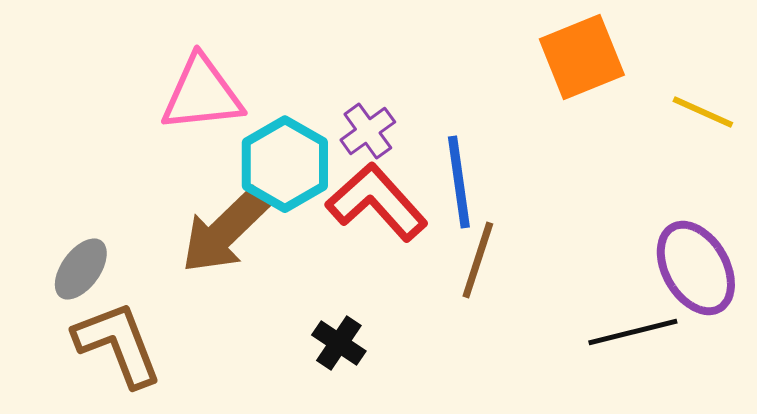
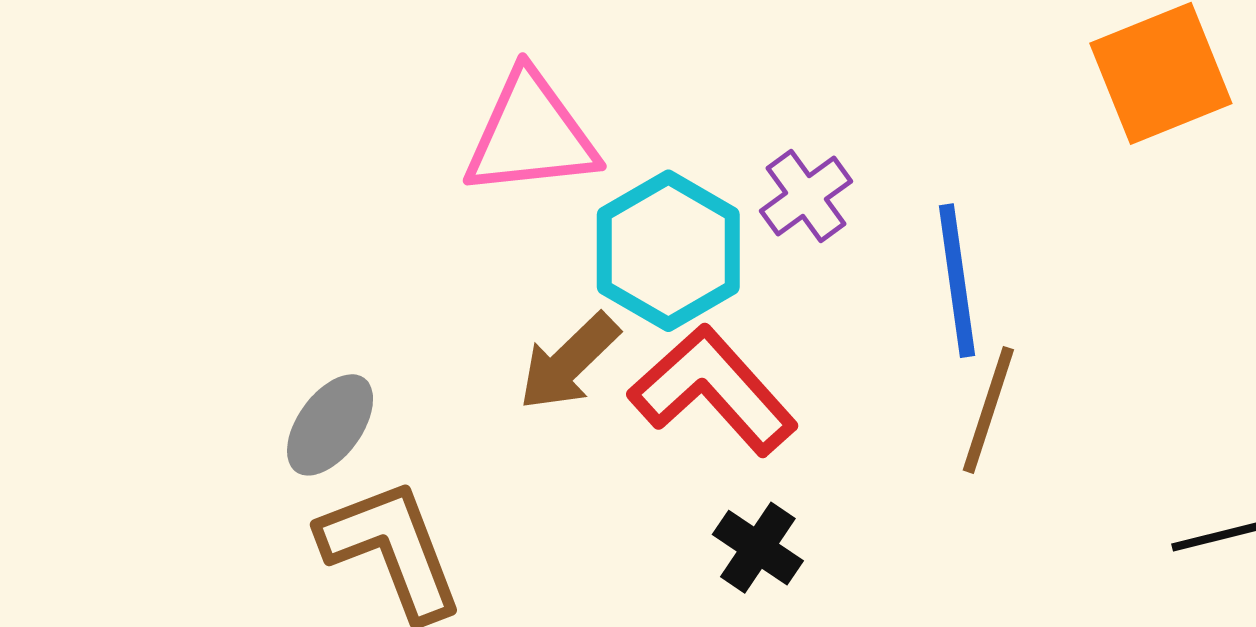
red L-shape: (377, 202) -> (713, 390), moved
brown arrow: (225, 231) -> (569, 362), size x0.7

